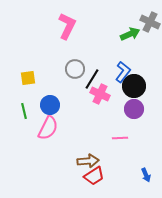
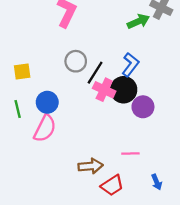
black circle: (134, 86) -> (124, 90), moved
pink line: (120, 138) -> (130, 154), moved
red trapezoid: (94, 176) -> (112, 185), moved

